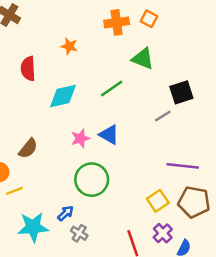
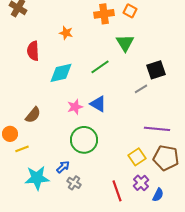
green triangle: (143, 59) -> (125, 43), turned 36

